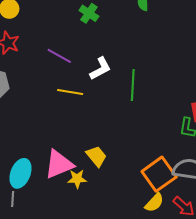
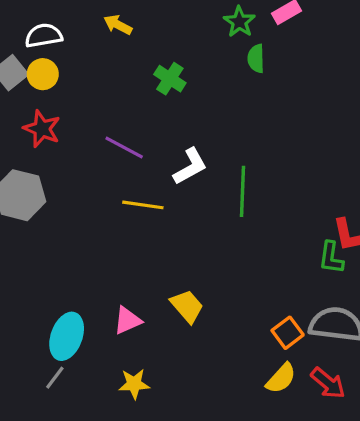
pink triangle: (59, 164) -> (128, 320), size x0.6
orange square: (159, 174) -> (288, 333), size x0.6
yellow star: (77, 179) -> (134, 384), moved
gray line: (13, 199) -> (55, 378), turned 35

